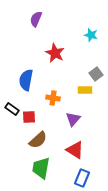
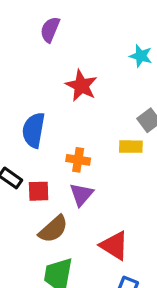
purple triangle: (73, 119) -> (81, 194), moved

